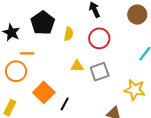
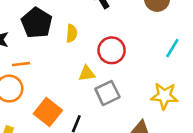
red circle: (99, 38) -> (112, 50), moved
gray square: (100, 72) -> (107, 93), moved

